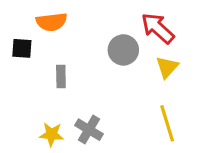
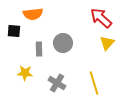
gray circle: (123, 50) -> (63, 43), moved
yellow line: (167, 123) -> (94, 83), moved
yellow star: (52, 134) -> (25, 73), moved

